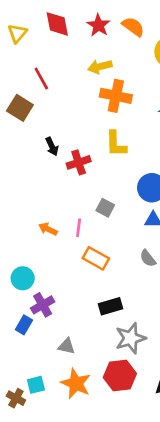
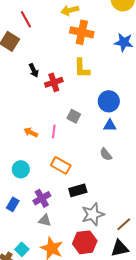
orange rectangle: (96, 258) -> (61, 165), moved
cyan circle: (23, 278) -> (21, 169), moved
purple cross: (43, 305) -> (42, 198), moved
cyan square: (36, 385) -> (22, 249), turned -32

